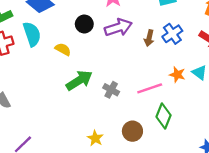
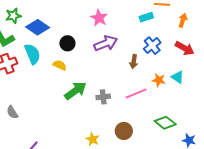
black circle: (84, 24) -> (67, 43), moved
brown arrow: (149, 38) -> (134, 62), moved
gray cross: (111, 90) -> (103, 97), turned -32
green diamond: (164, 116) -> (165, 123), moved, turned -70

